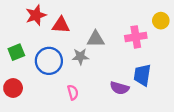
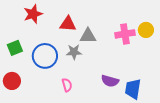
yellow circle: (161, 21) -> (146, 30), moved
red triangle: (61, 25) -> (68, 24), moved
blue trapezoid: (142, 75) -> (133, 89), moved

